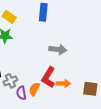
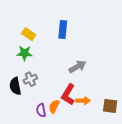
gray arrow: (58, 49) -> (77, 67), turned -36
gray cross: (10, 81) -> (30, 79), moved

